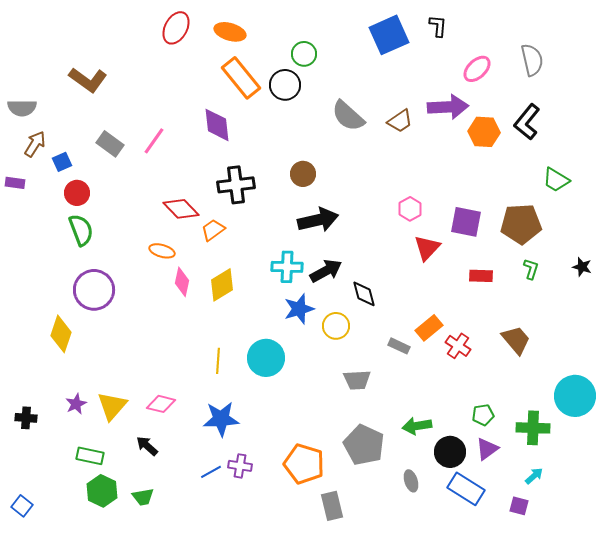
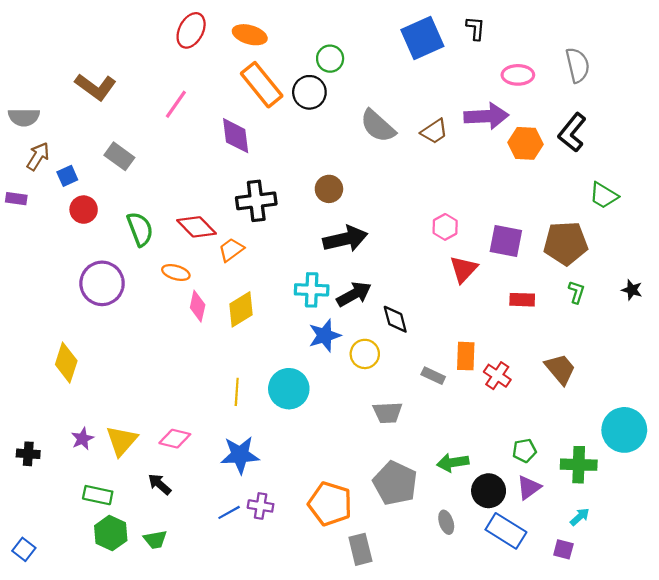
pink ellipse: (477, 69) -> (518, 75), turned 44
pink line: (154, 141) -> (176, 104), moved
green semicircle: (81, 230) -> (140, 229), moved
purple circle: (94, 290) -> (102, 283), moved
orange rectangle: (429, 328) -> (466, 356), turned -48

